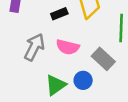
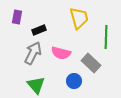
black rectangle: (59, 14) -> (39, 30), moved
green triangle: (56, 85) -> (36, 85), moved, turned -36

